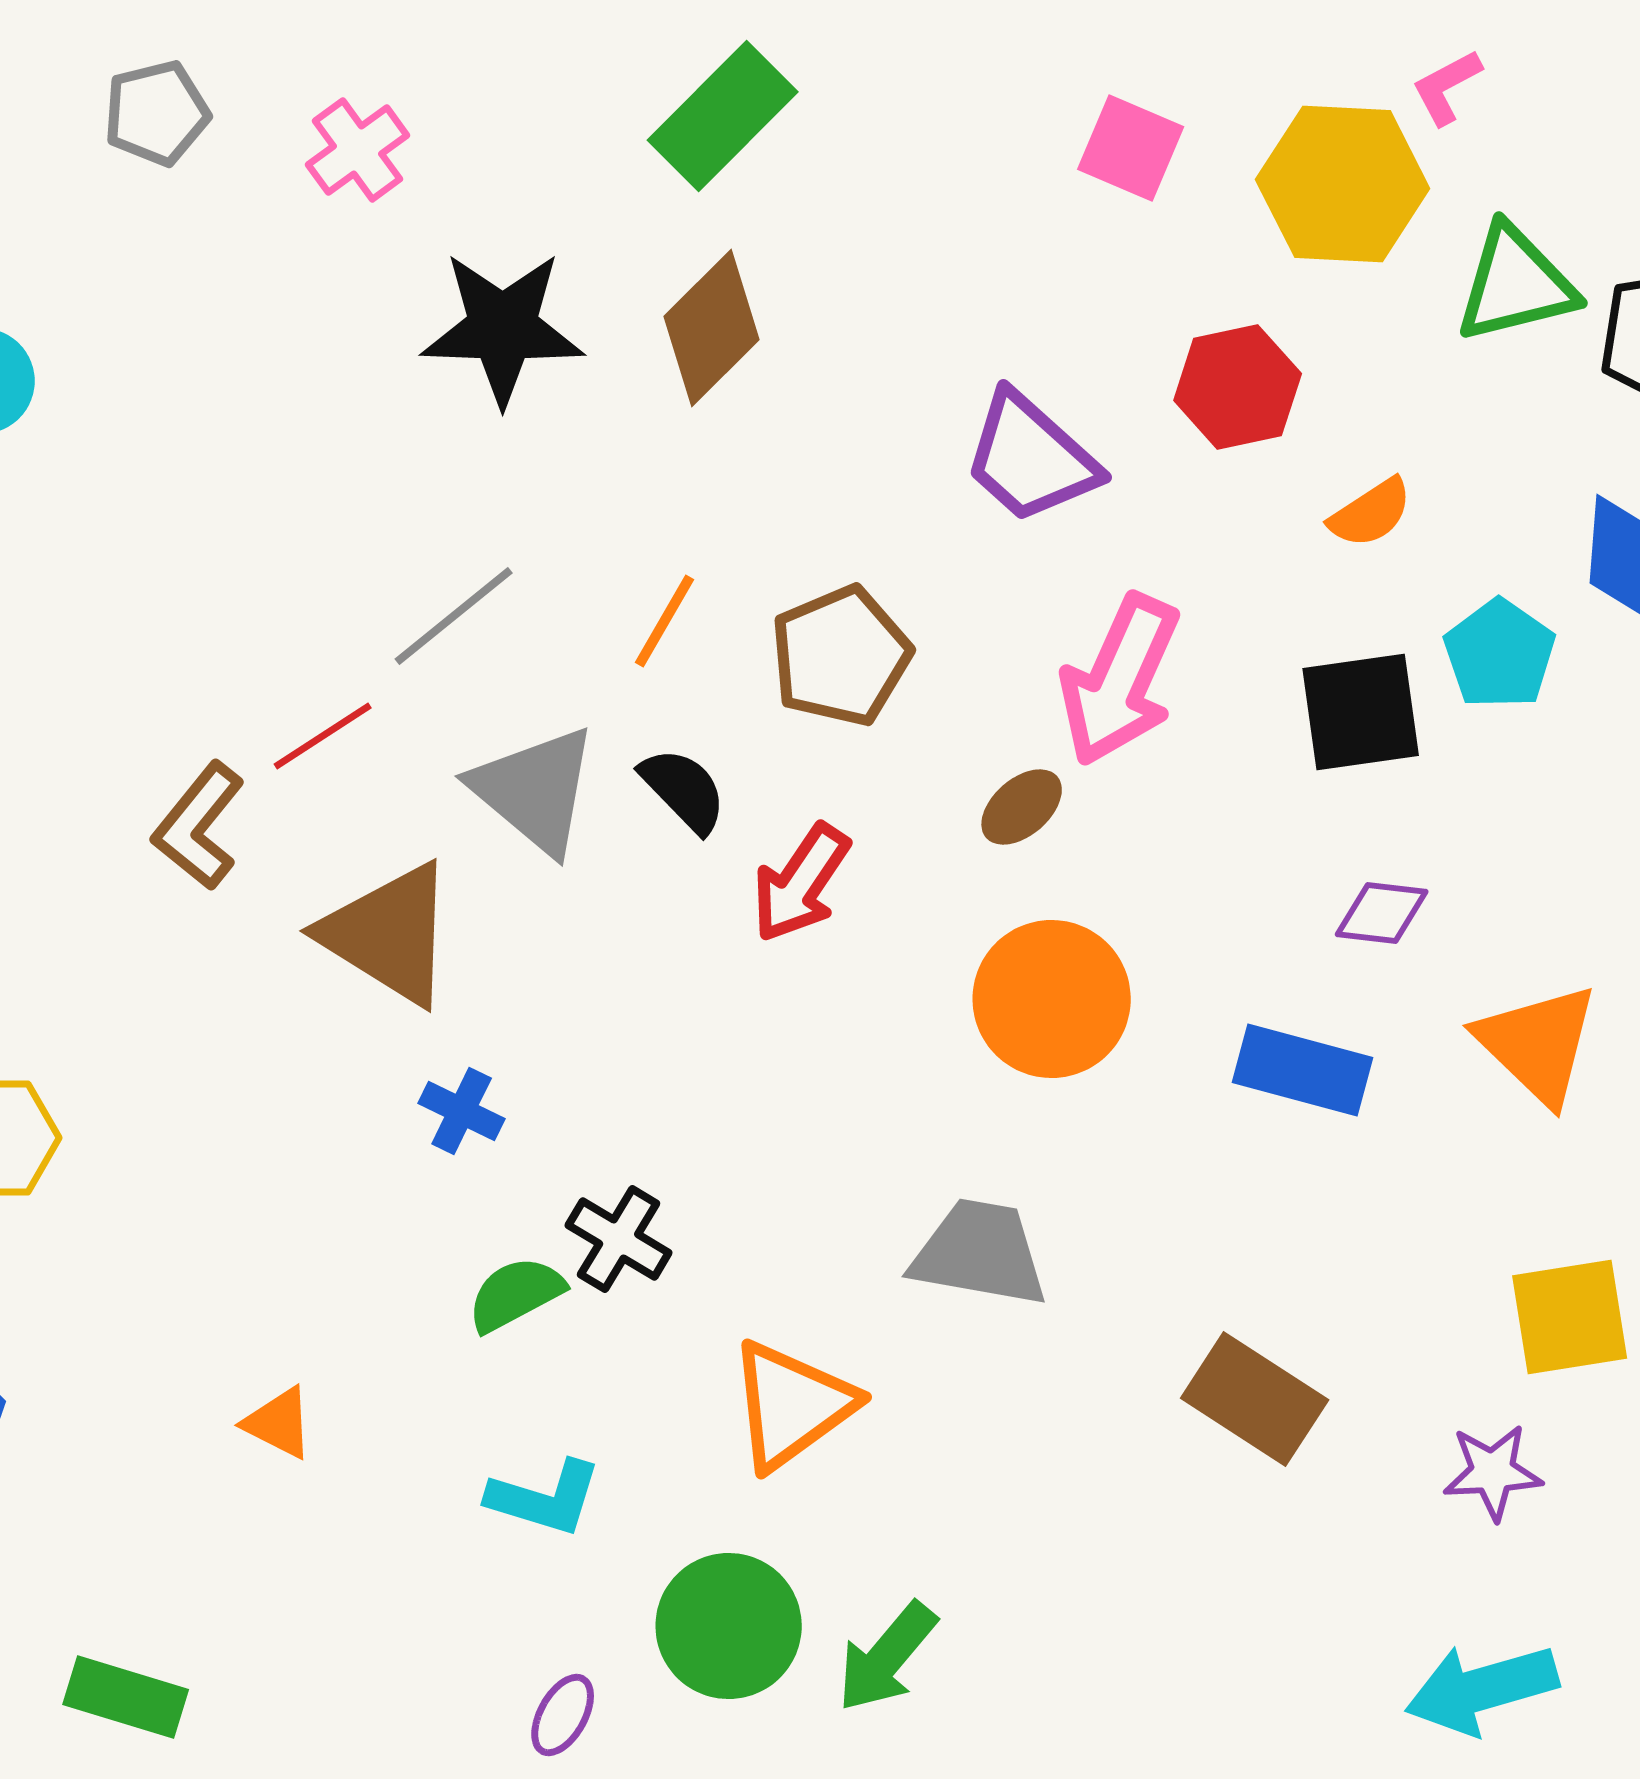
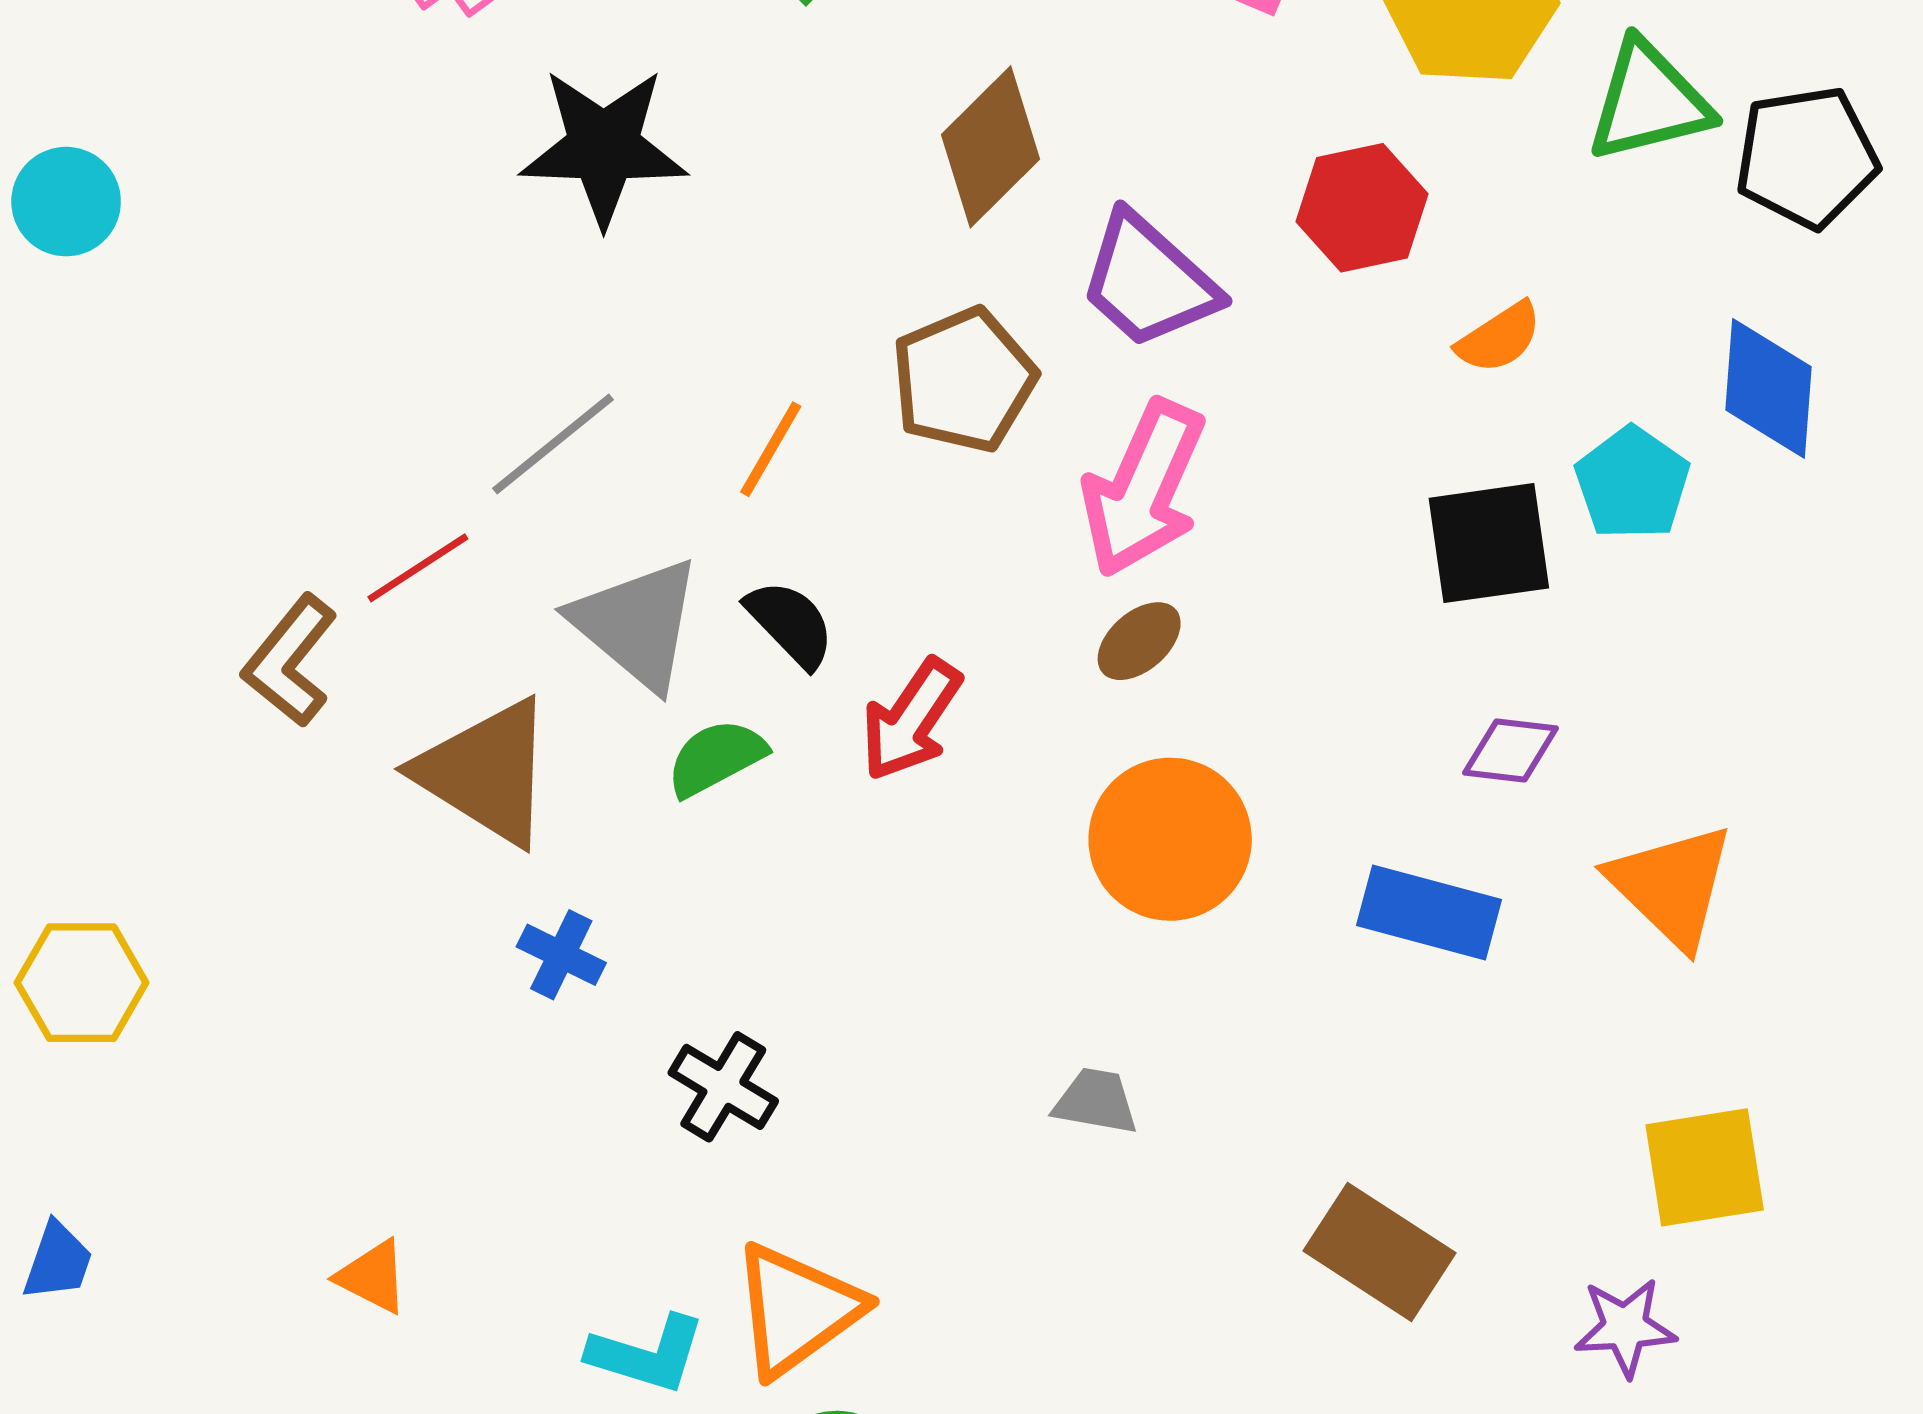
brown diamond: (712, 328) -> (991, 147), moved
brown pentagon: (841, 656) -> (964, 380), moved
pink arrow: (1120, 680) -> (1143, 488), moved
gray trapezoid: (980, 1253) -> (1096, 1101), size x0.6
green semicircle: (516, 1294) -> (716, 758), moved
orange triangle: (792, 1405) -> (797, 1310), moved

